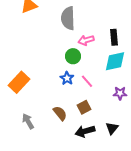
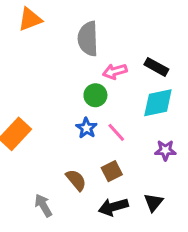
black rectangle: (114, 37) -> (156, 67), turned -56
gray arrow: (28, 121) -> (43, 205), moved

